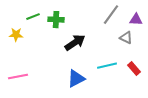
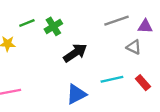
gray line: (111, 15) -> (117, 21), turned 35
green cross: (56, 20) -> (53, 26), turned -35

